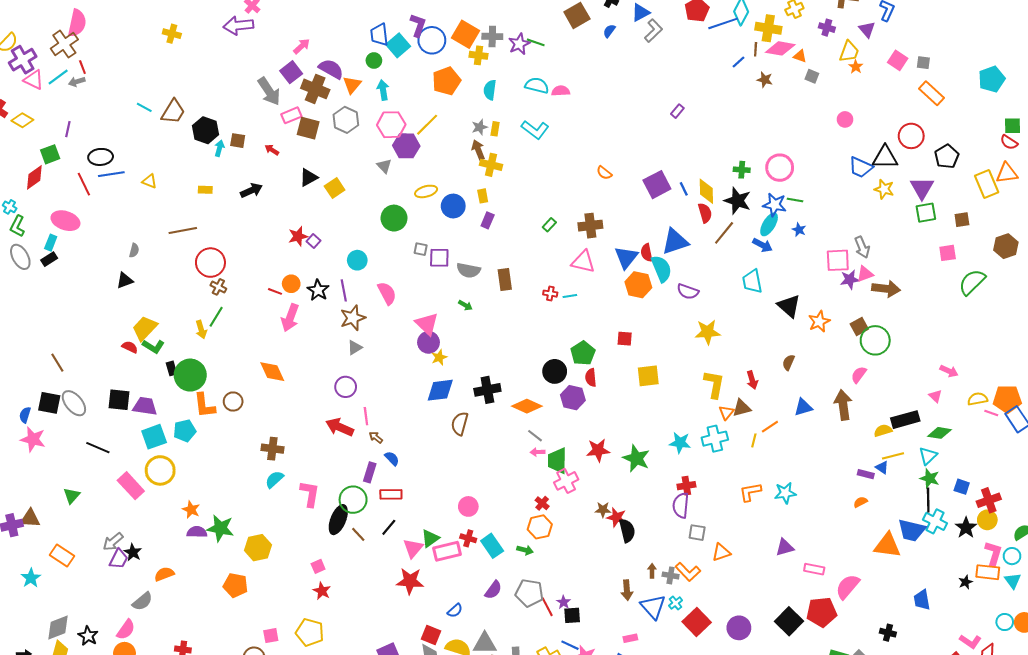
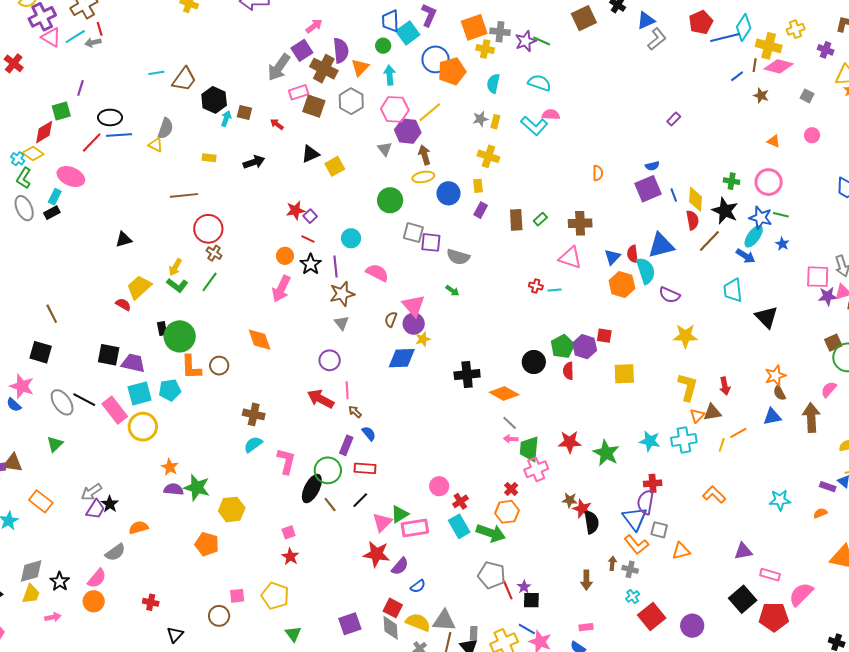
blue semicircle: (609, 31) -> (652, 166), moved, turned -144
orange square: (466, 34) -> (474, 27), turned 36
blue circle: (432, 40) -> (435, 59), moved
orange triangle: (800, 56) -> (774, 141), moved
purple semicircle: (331, 69) -> (341, 50), turned 50
gray arrow: (269, 91) -> (279, 67), turned 64
pink semicircle: (561, 91) -> (551, 115), moved
cyan line: (144, 107) -> (156, 73), turned -42
pink circle: (845, 119) -> (812, 135), moved
yellow diamond: (22, 120) -> (33, 154), moved
brown arrow: (478, 150) -> (424, 155), moved
orange semicircle: (604, 173) -> (598, 173), turned -133
red line: (84, 184) -> (92, 143), turned 65
gray square: (421, 249) -> (413, 233), size x1.5
gray semicircle: (134, 250) -> (166, 128), moved, size x1.5
blue triangle: (626, 257) -> (612, 257), size x0.7
brown rectangle: (505, 279) -> (516, 220), moved
red line: (275, 291) -> (308, 239), moved
pink semicircle: (387, 293) -> (377, 273), turned -40
orange star: (819, 321) -> (775, 376), moved
yellow arrow: (201, 330) -> (175, 267), moved, turned 42
green L-shape: (153, 346) -> (177, 285), moved
gray triangle: (355, 348) -> (342, 323), turned -42
brown semicircle: (789, 362) -> (780, 393), moved, turned -56
blue diamond: (440, 390) -> (402, 358), moved
purple hexagon: (573, 398) -> (585, 347), moved
gray ellipse: (74, 403) -> (62, 402), moved
blue semicircle: (25, 415) -> (14, 405), moved, turned -70
brown semicircle: (460, 424) -> (391, 319), moved, size x0.7
pink rectangle: (131, 486) -> (115, 410), moved
orange L-shape: (750, 492) -> (714, 495), turned 50
cyan star: (785, 493) -> (780, 500), moved
red cross: (468, 538) -> (460, 501), moved, turned 35
green arrow: (525, 550) -> (491, 533), size x1.8
orange L-shape: (688, 572) -> (636, 545), moved
purple semicircle: (493, 590) -> (400, 566), moved
blue triangle: (653, 607) -> (635, 518), moved
black square: (789, 621) -> (743, 599), moved

